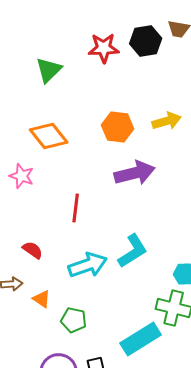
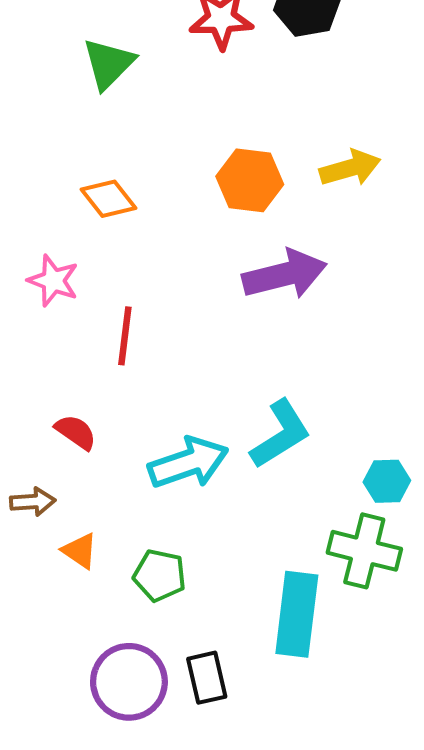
orange diamond: (49, 136) -> (108, 199), size x0.7
red line: (76, 208) -> (125, 336), moved
orange triangle: (42, 299) -> (80, 551), moved
cyan rectangle: (141, 339) -> (297, 614), turned -51

